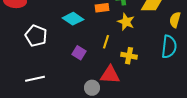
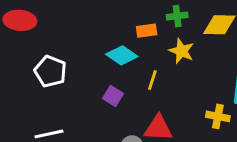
cyan diamond: (73, 19) -> (122, 55), moved
yellow cross: (129, 56) -> (218, 116), moved

